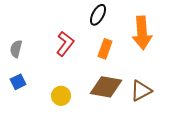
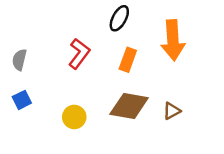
brown triangle: (141, 91) -> (172, 111), size x0.7

